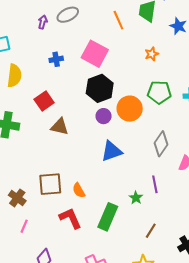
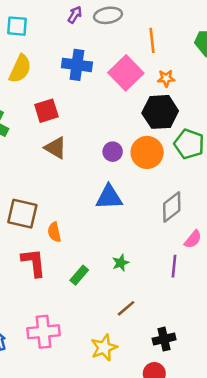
orange line: (118, 20) -> (152, 40), moved
orange star: (152, 54) -> (166, 78), moved
blue cross: (56, 59) -> (77, 65), size x1.6
black hexagon: (100, 88) -> (160, 112), moved
purple line: (155, 184) -> (174, 266), moved
green rectangle: (108, 217) -> (79, 275), size x0.6

